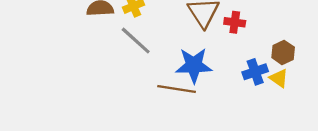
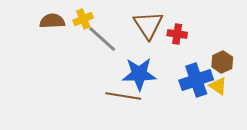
gray line: (136, 41) -> (102, 39), moved
blue cross: (255, 72) -> (196, 80), size x1.4

